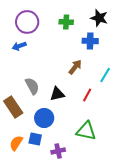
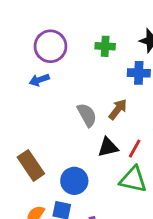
gray semicircle: (32, 86) -> (87, 115), moved
black triangle: (57, 94) -> (108, 147), moved
green triangle: (86, 131) -> (133, 179), moved

